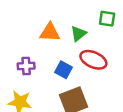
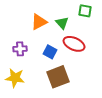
orange triangle: (50, 32) -> (39, 22), turned -30
green triangle: (78, 34) -> (62, 23), turned -32

